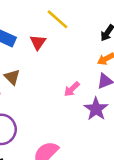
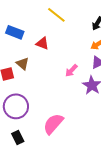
red triangle: (38, 42) -> (42, 43), moved, turned -40

